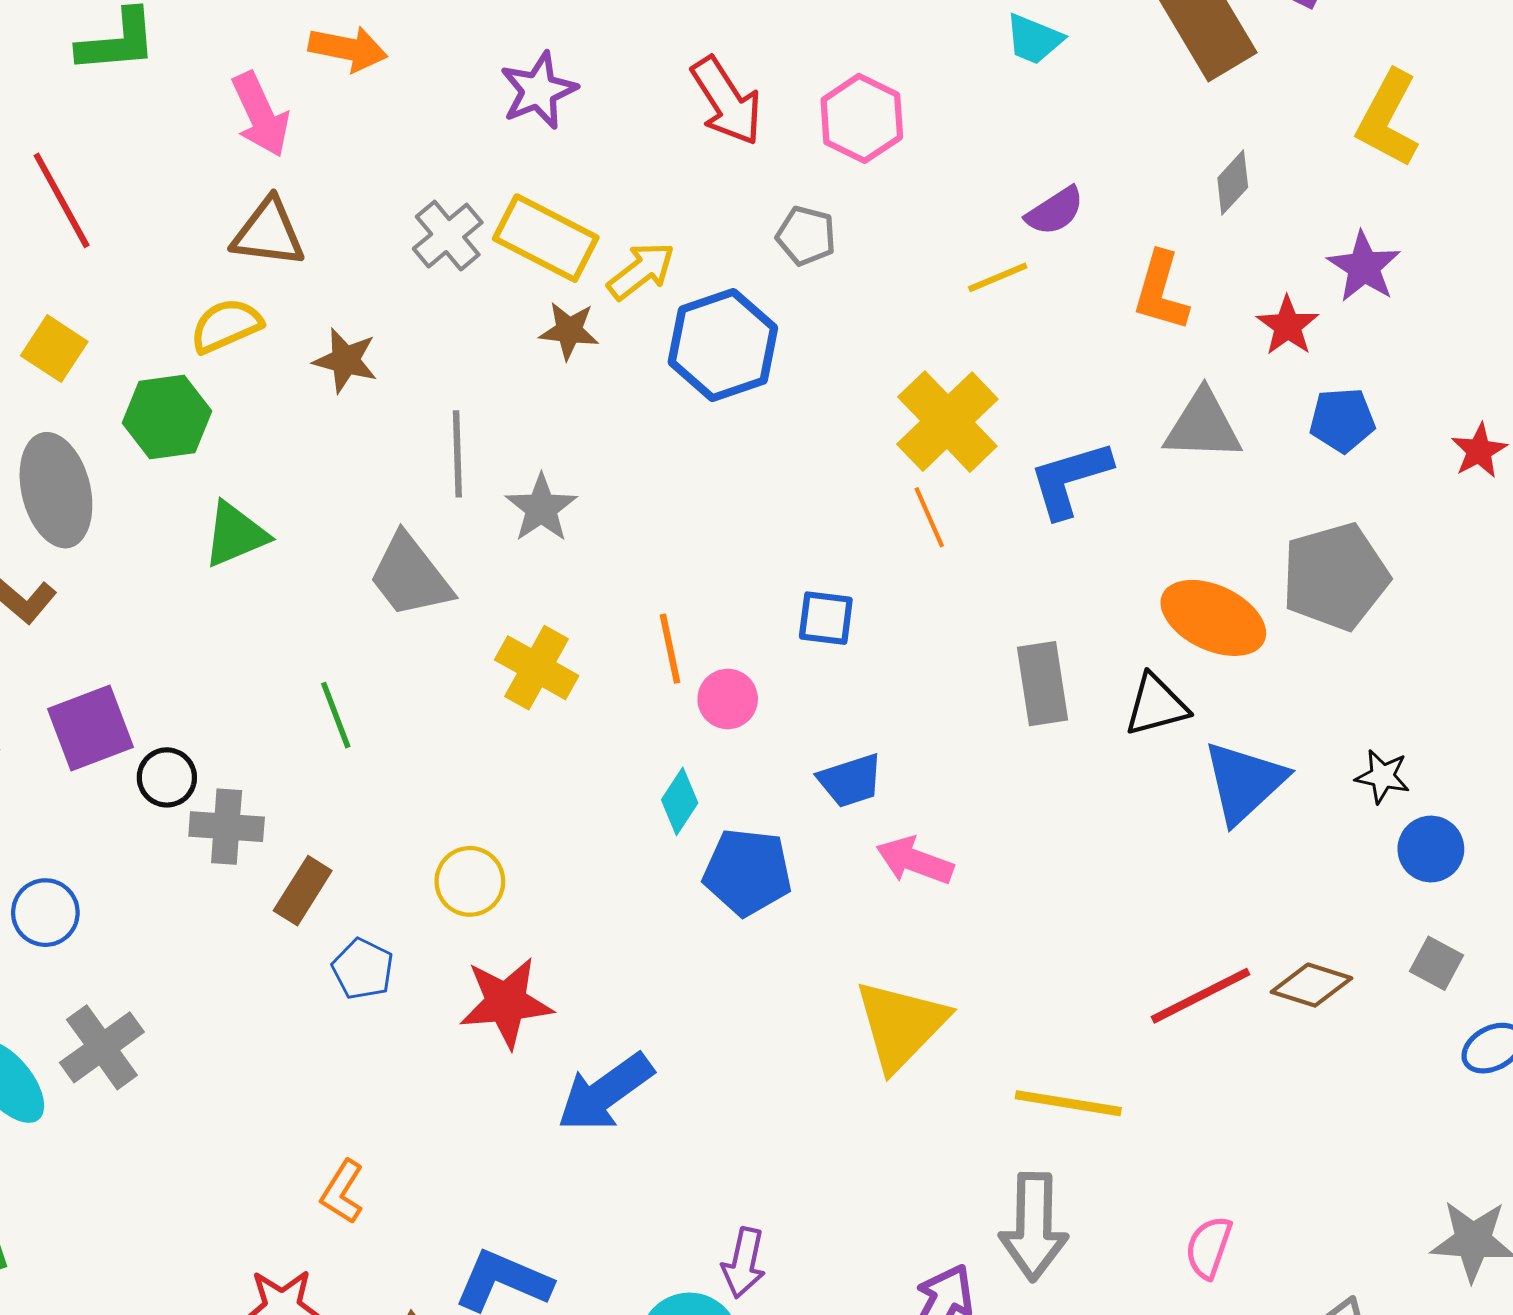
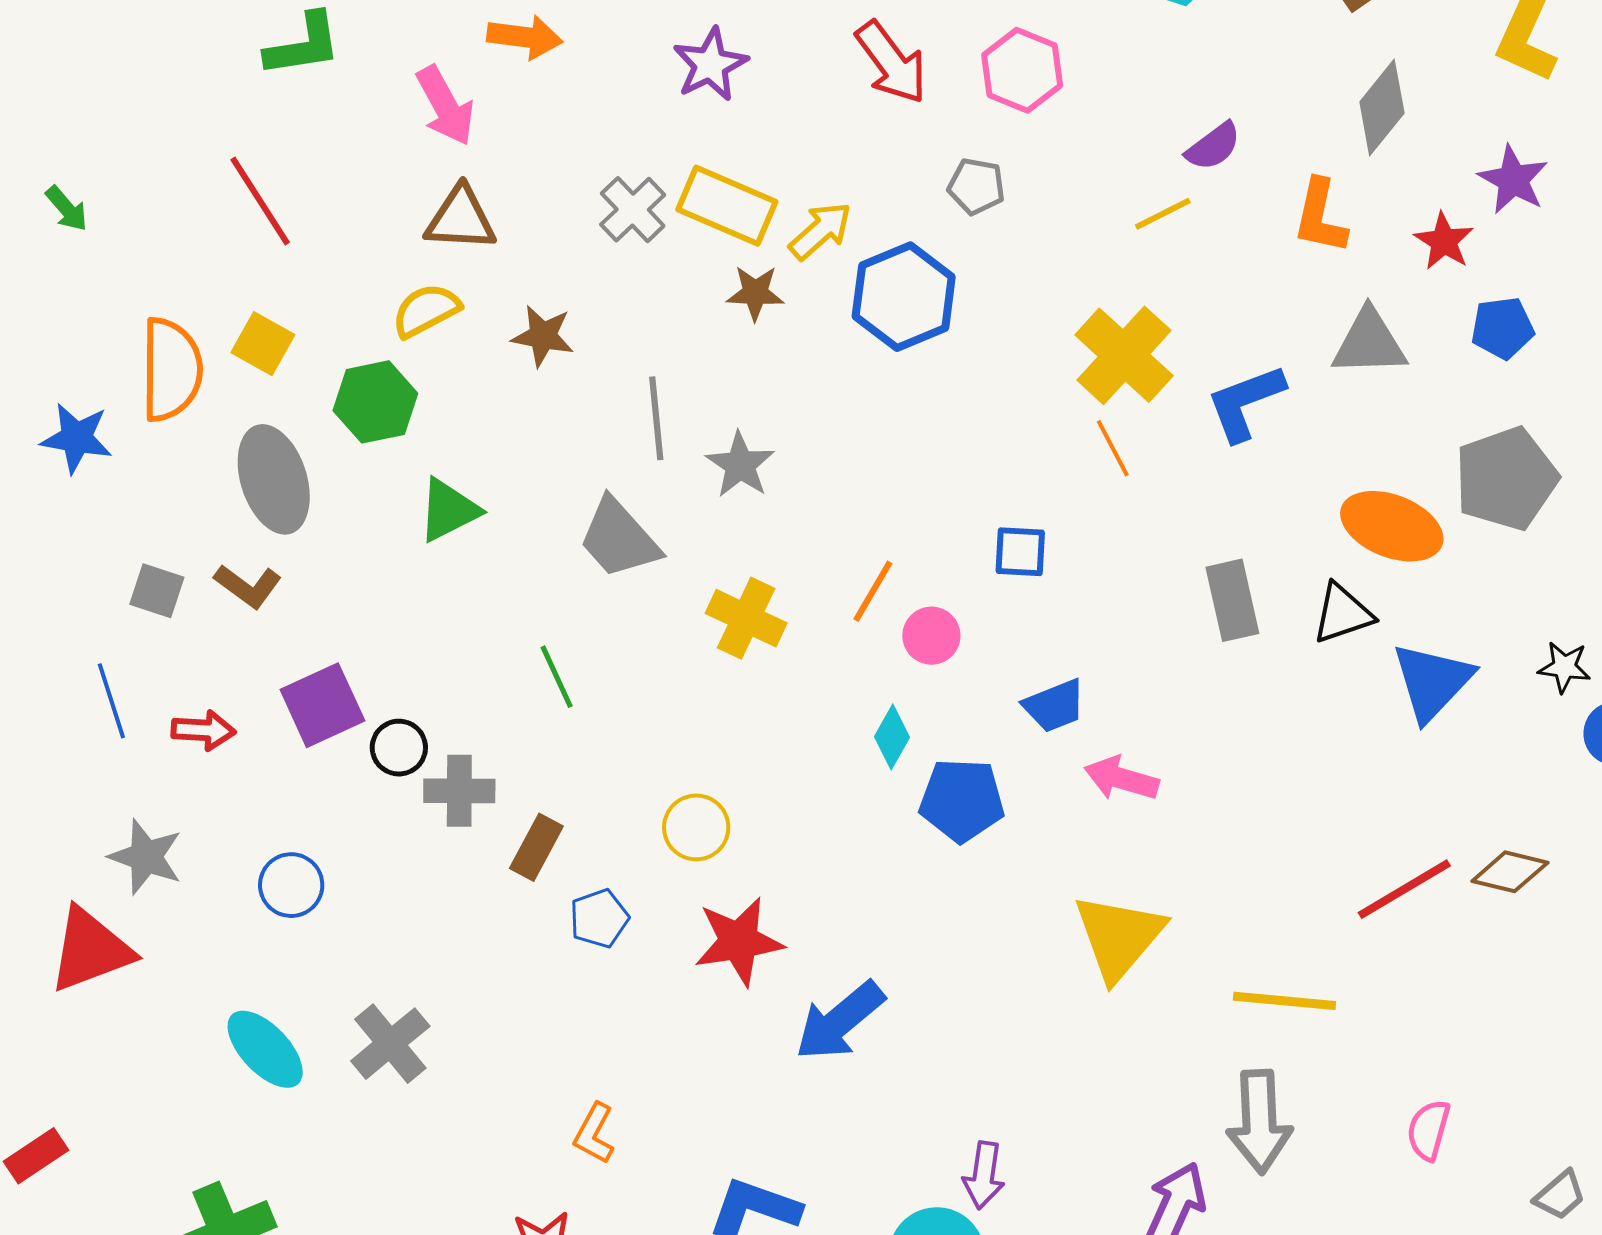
gray diamond: (1233, 183) -> (1382, 108), size x1.5
orange line: (670, 649) -> (873, 591), turned 46
blue pentagon: (363, 969) -> (599, 918), turned 30
gray cross: (102, 1047) -> (390, 1044), moved

